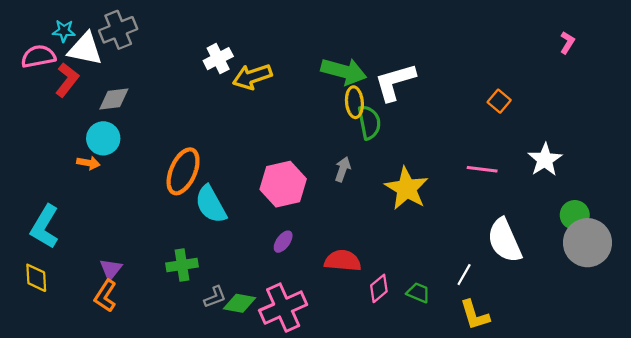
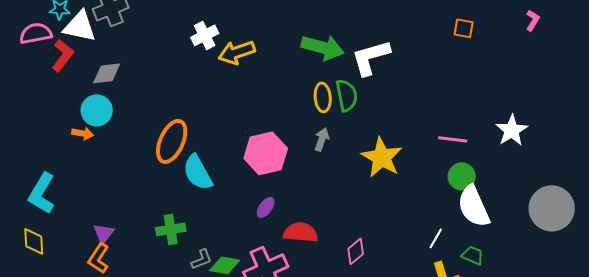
orange square: (499, 101) -> (464, 28), moved, turned -30
yellow ellipse: (354, 102) -> (323, 97), moved
green circle: (575, 215) -> (462, 176), moved
red semicircle: (343, 261) -> (301, 232), moved
green trapezoid: (418, 293) -> (473, 255), moved

